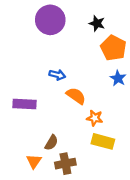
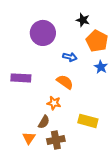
purple circle: (50, 20) -> (43, 33), moved
blue arrow: (57, 75) -> (70, 57), moved
purple rectangle: (25, 104) -> (21, 78), moved
orange star: (95, 118) -> (54, 103), moved

